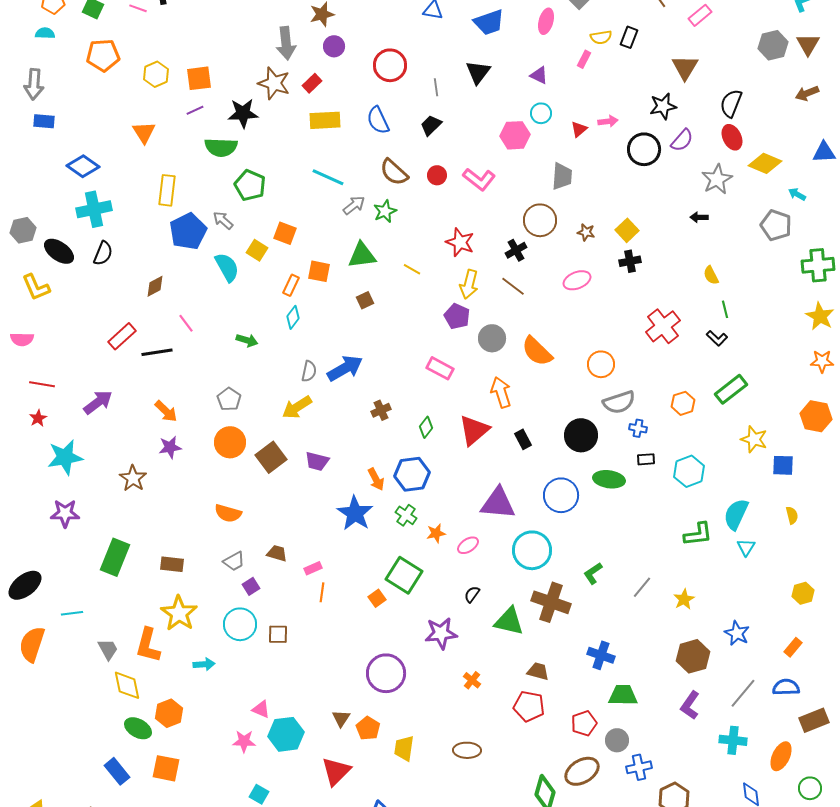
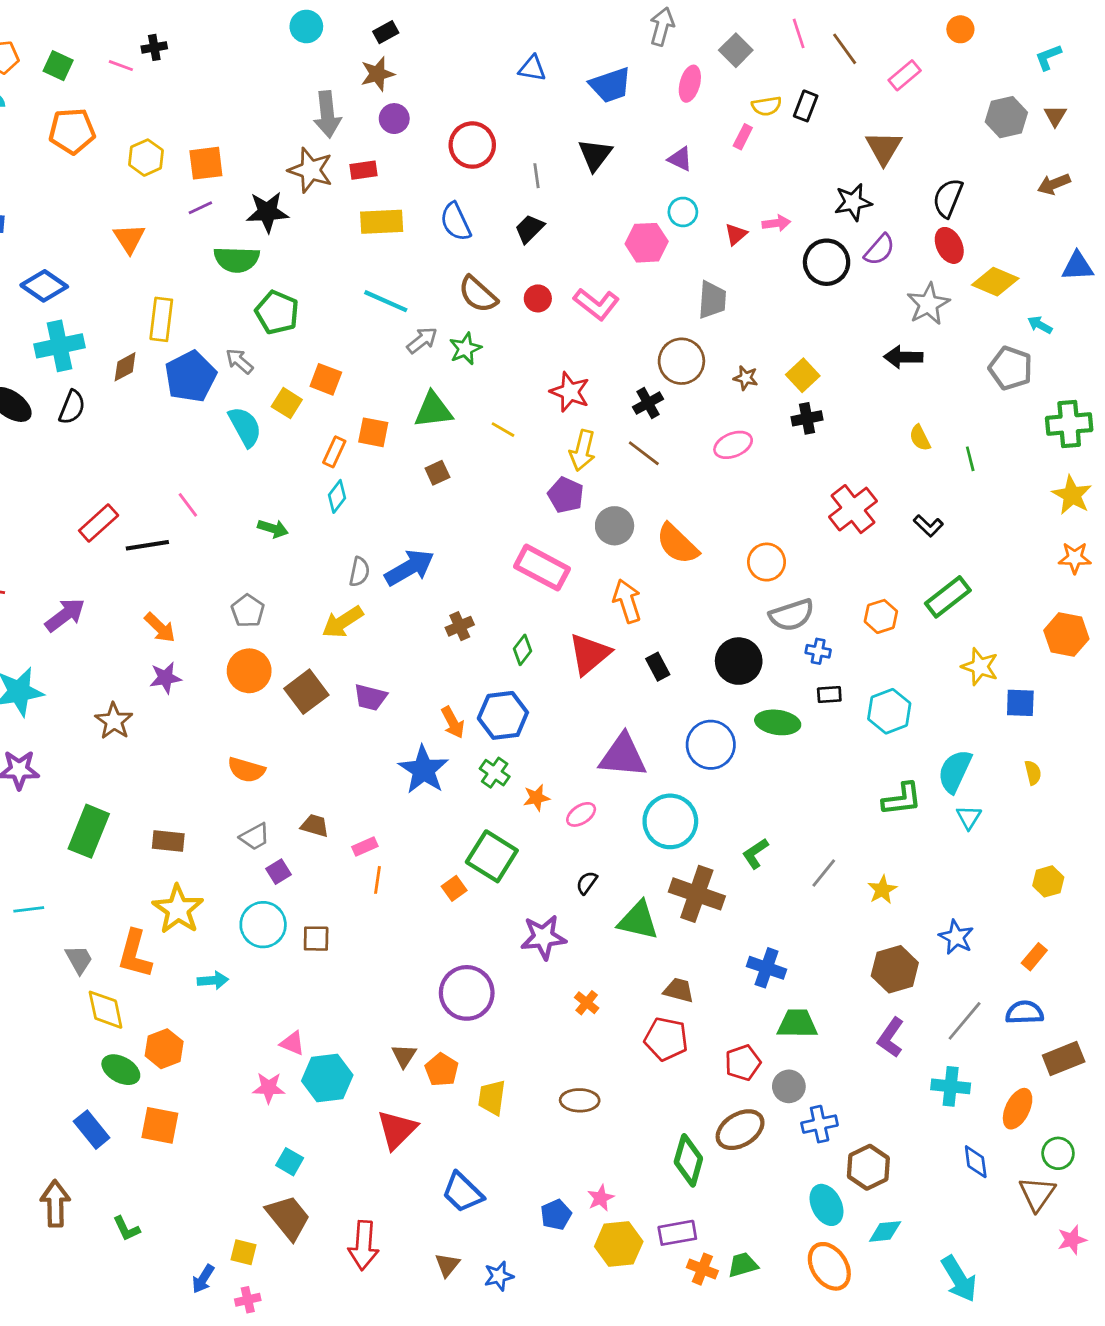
brown triangle: (808, 44) -> (1055, 116), size x0.7
red rectangle: (312, 83) -> (364, 170), turned 36
black arrow: (699, 217) -> (903, 357), size x1.5
brown diamond: (155, 286) -> (125, 367), moved
green line: (725, 309) -> (970, 459), moved
pink rectangle: (440, 368) -> (542, 568), size x1.4

